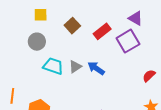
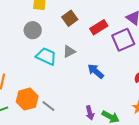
gray triangle: (75, 67) -> (69, 51), moved
blue arrow: (96, 68) -> (96, 71), moved

